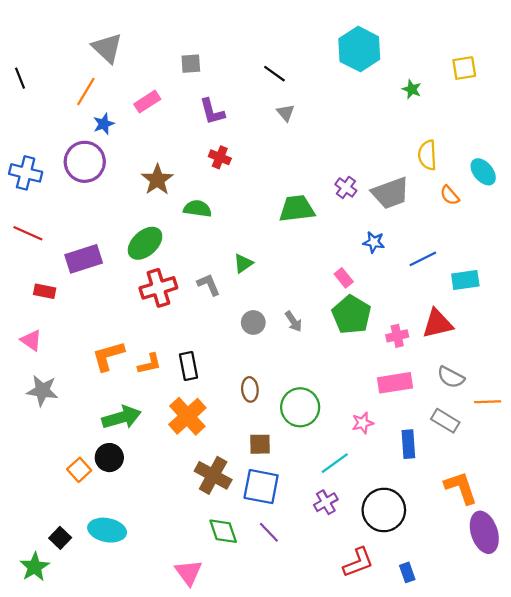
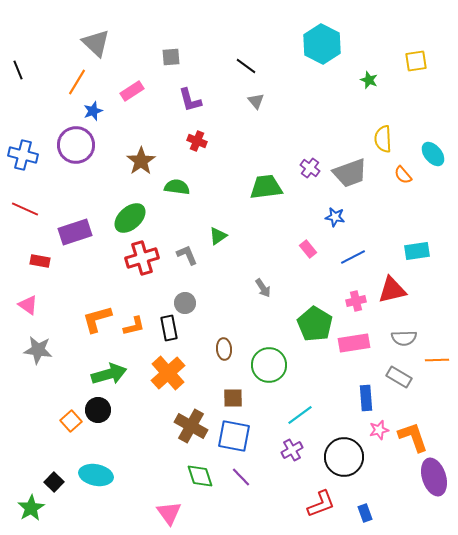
blue line: (423, 259) -> (353, 257), moved
green pentagon: (351, 315) -> (315, 324), moved
gray circle: (253, 322) -> (185, 303), moved
gray semicircle: (451, 377) -> (404, 338), turned -30
pink star: (363, 423) -> (379, 430), moved

